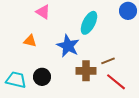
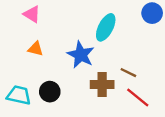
pink triangle: (43, 12) -> (32, 14), moved
brown line: (108, 61) -> (128, 73), turned 48

